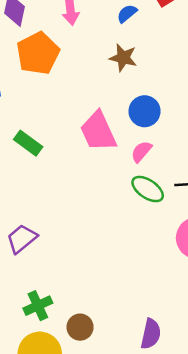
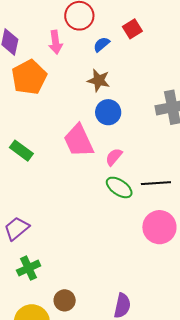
blue circle: (145, 111) -> (108, 112), moved
green cross: (38, 306) -> (29, 268), moved

